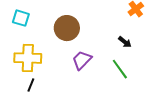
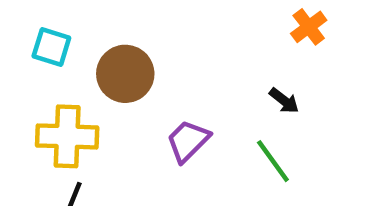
brown circle: (67, 28) -> (125, 74), moved

